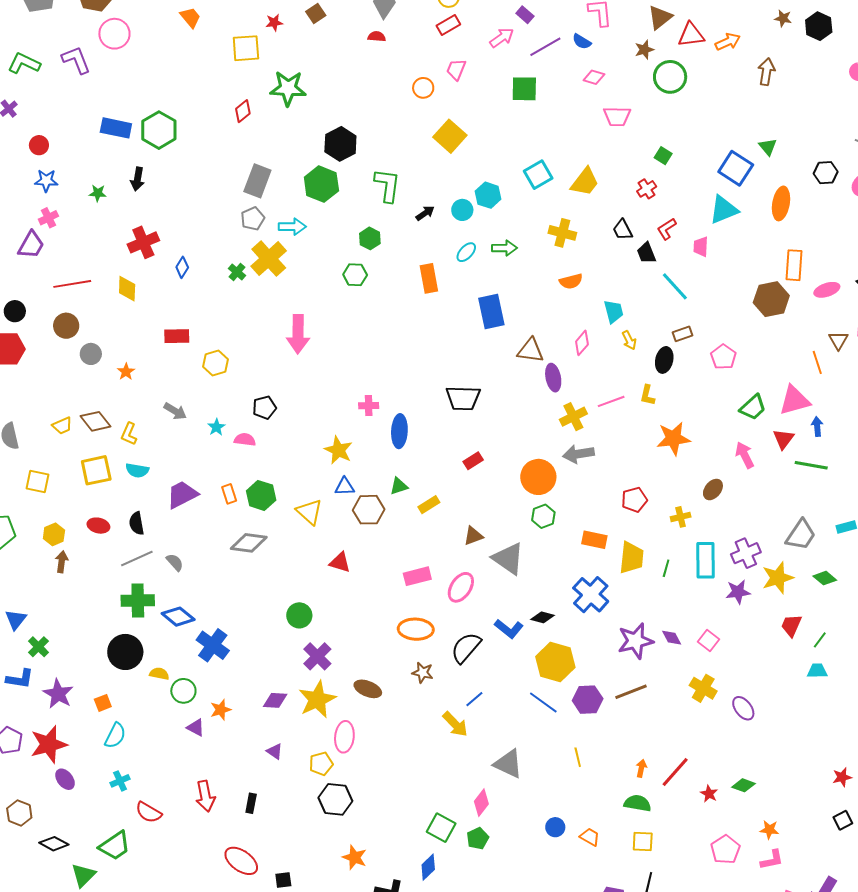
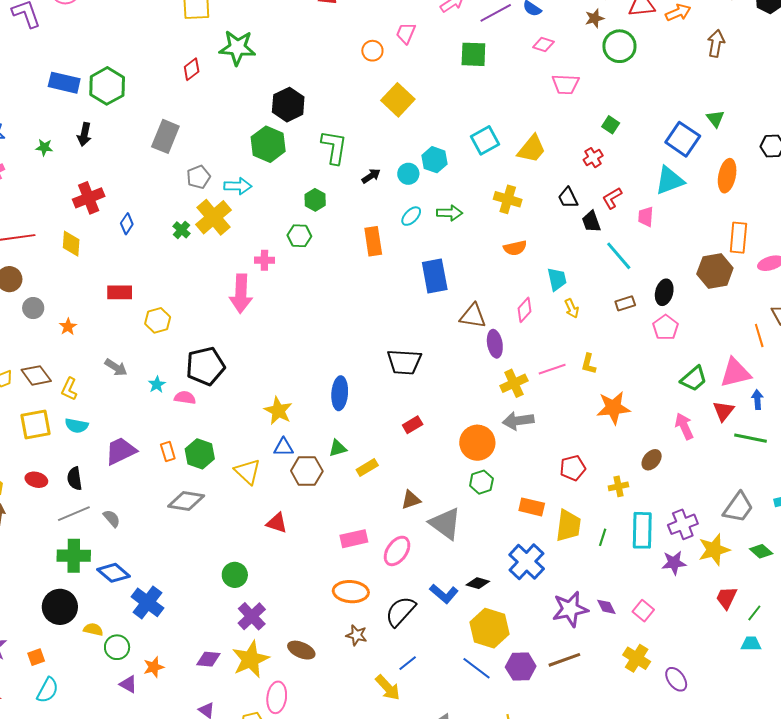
gray rectangle: (257, 181) -> (165, 136), moved
black ellipse: (664, 360) -> (664, 292), moved
pink cross: (369, 406) -> (264, 260), moved
black pentagon: (264, 407) -> (205, 366), size x1.6

